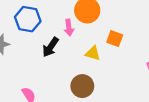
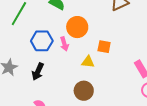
blue hexagon: (28, 19) -> (42, 41), moved
black arrow: (50, 47) -> (38, 72), moved

